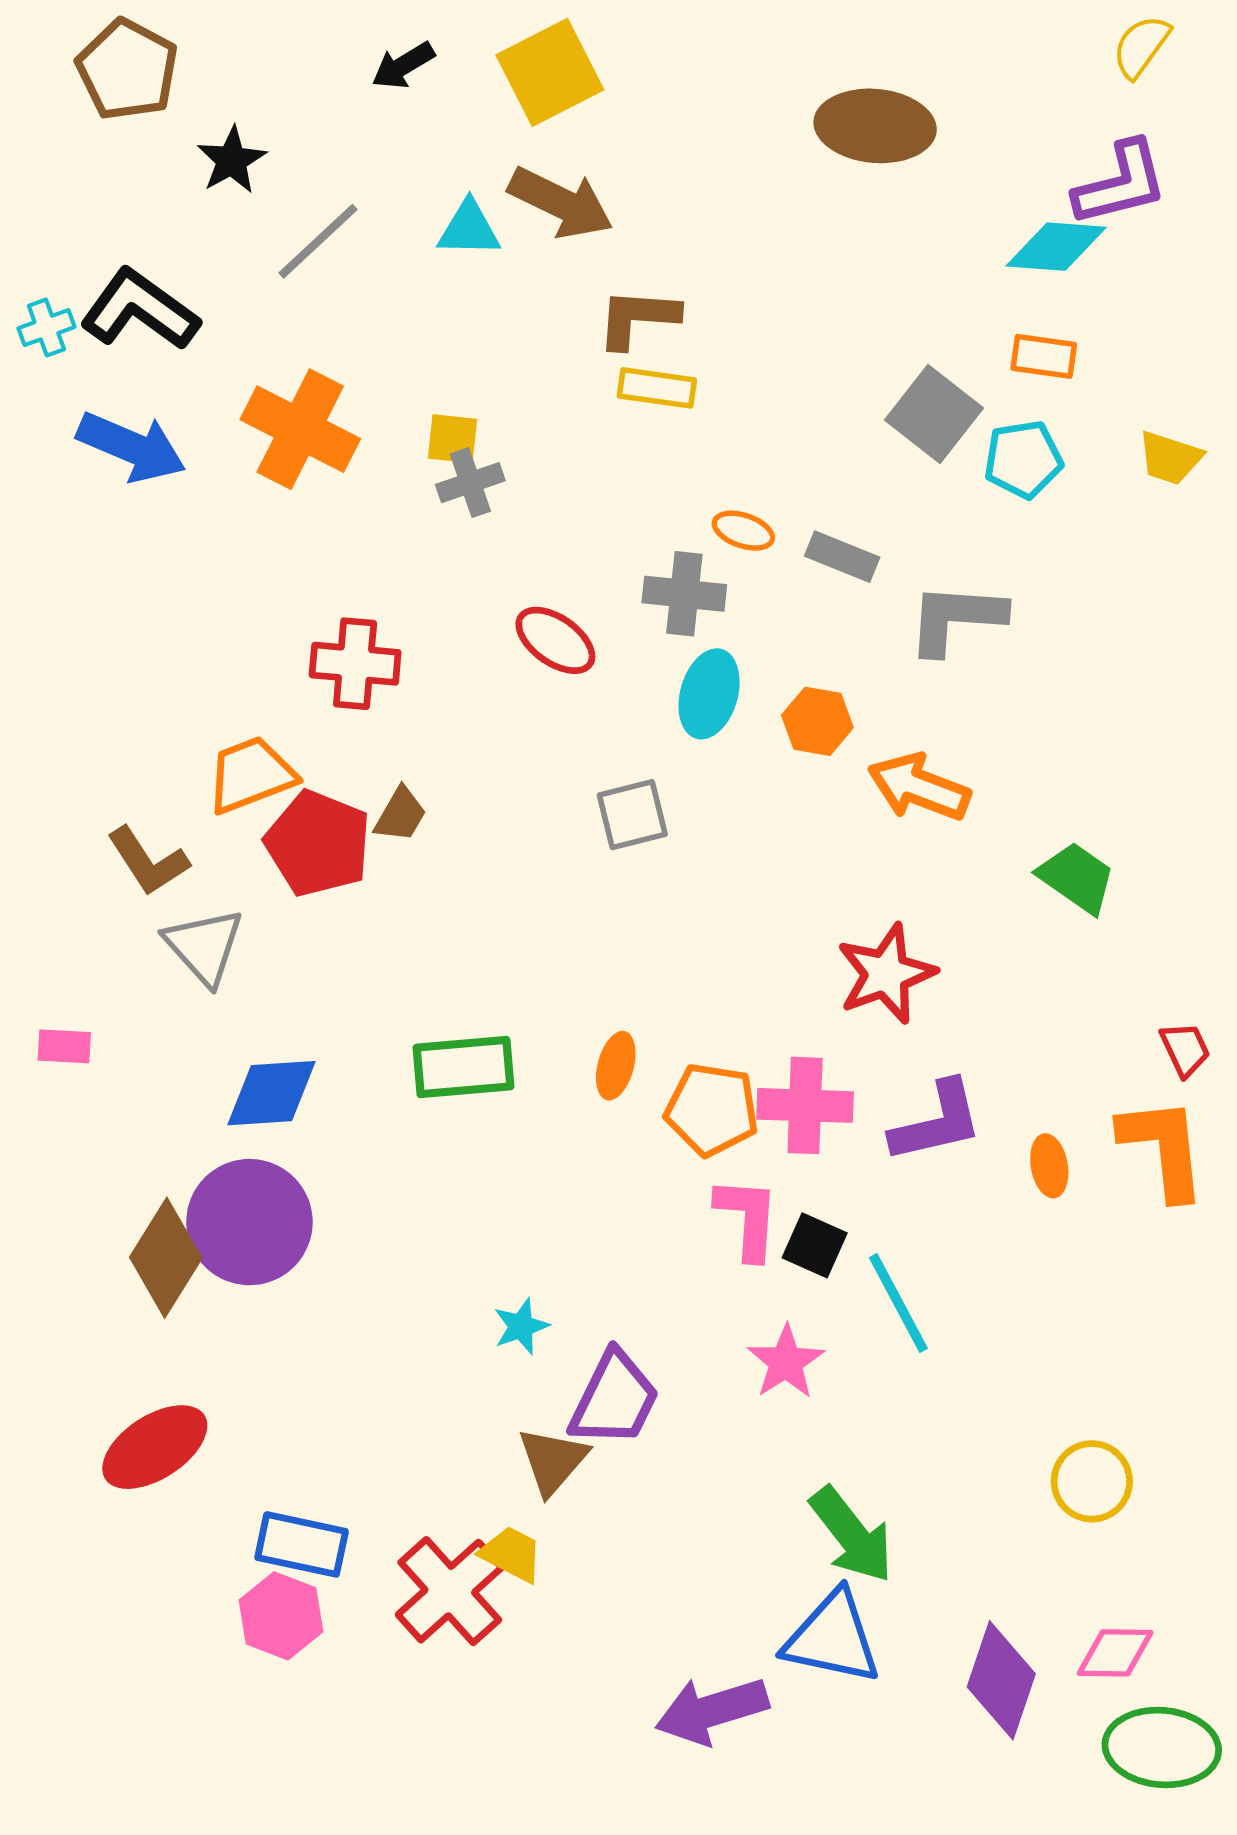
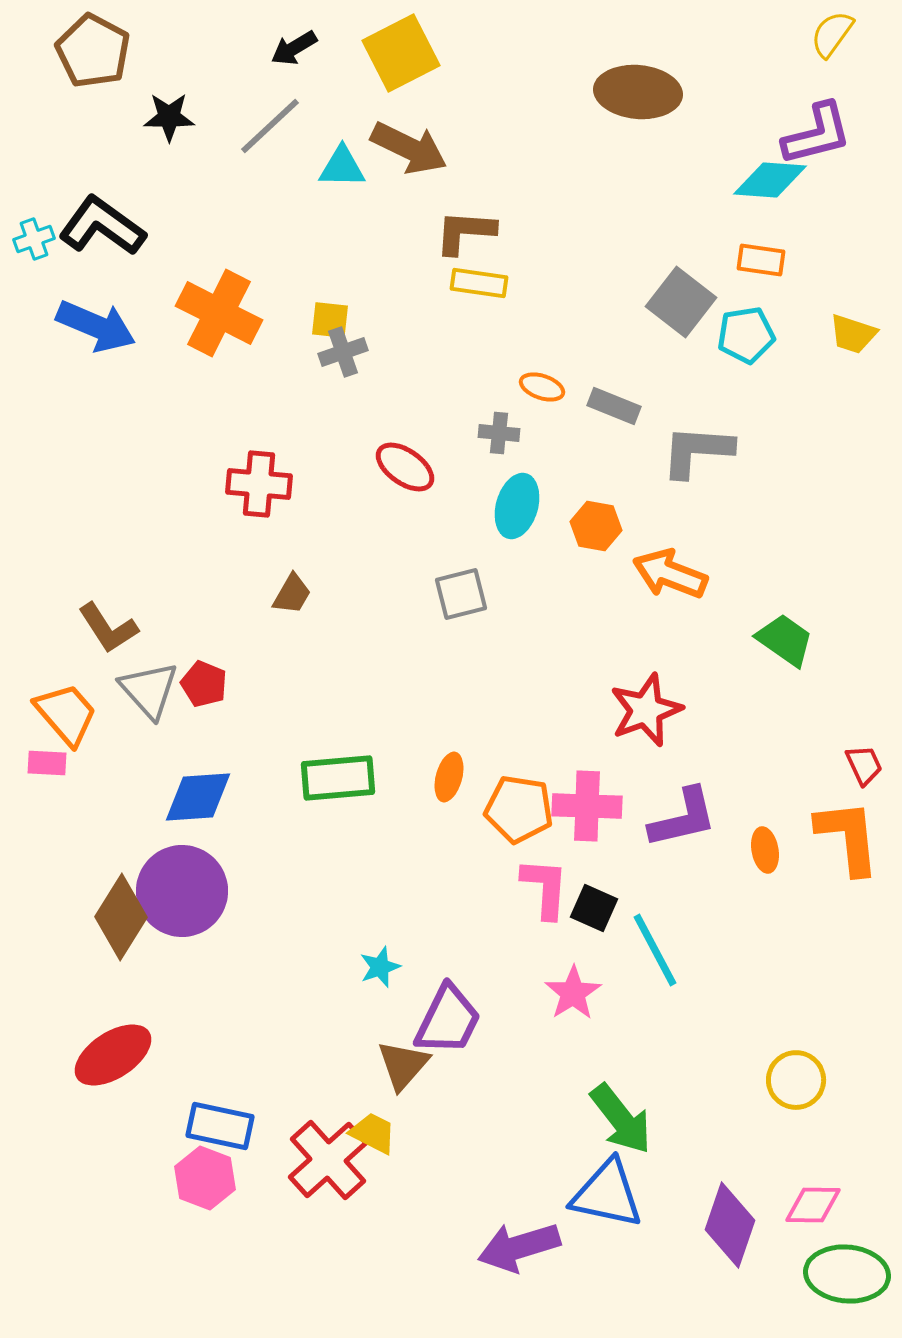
black star: (232, 160) -> (169, 117), turned 30
gray line: (318, 241) -> (270, 126), moved
gray cross: (684, 594) -> (499, 433), size x0.7
orange trapezoid: (251, 775) -> (66, 714), moved, turned 70
red pentagon: (318, 843) -> (204, 684), moved, size x0.6

